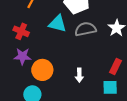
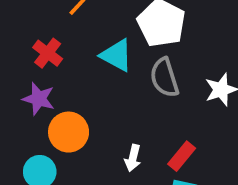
gray semicircle: (85, 29) -> (164, 78), turned -110
red rectangle: (116, 66) -> (182, 156), moved

